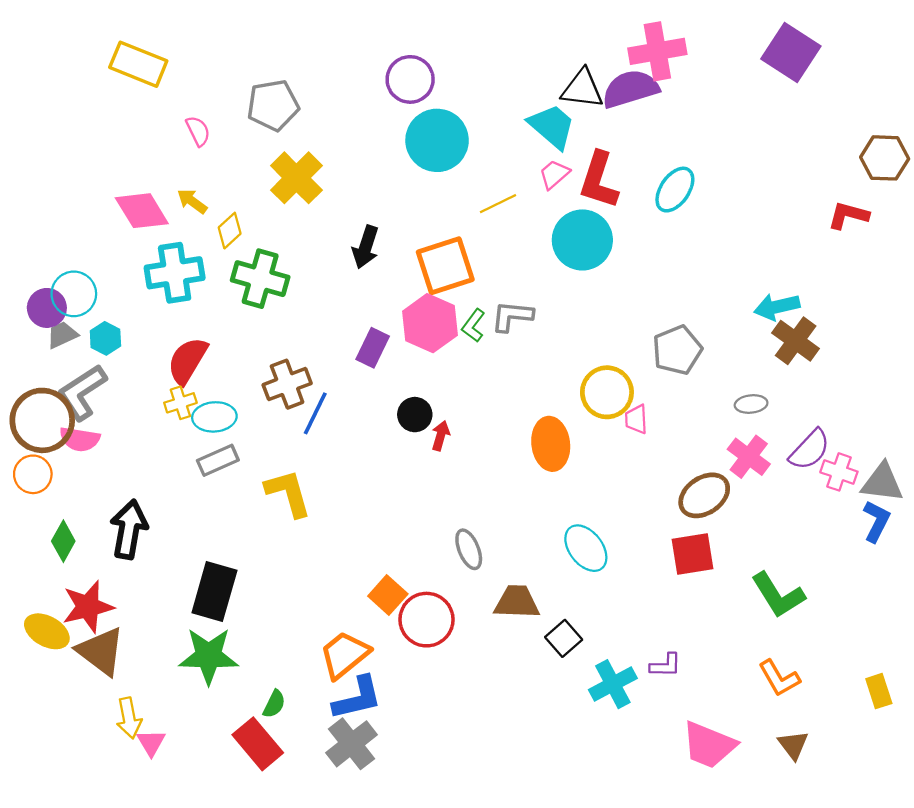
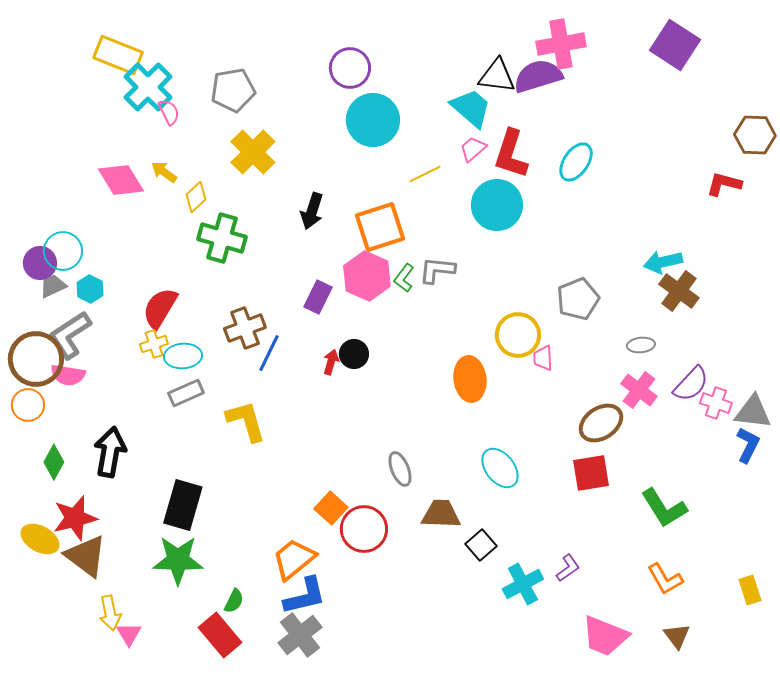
cyan cross: (175, 273) -> (148, 87), moved, turned -36
red arrow: (441, 436) -> (331, 362), moved
purple L-shape: (666, 665) -> (568, 568), turned -36

